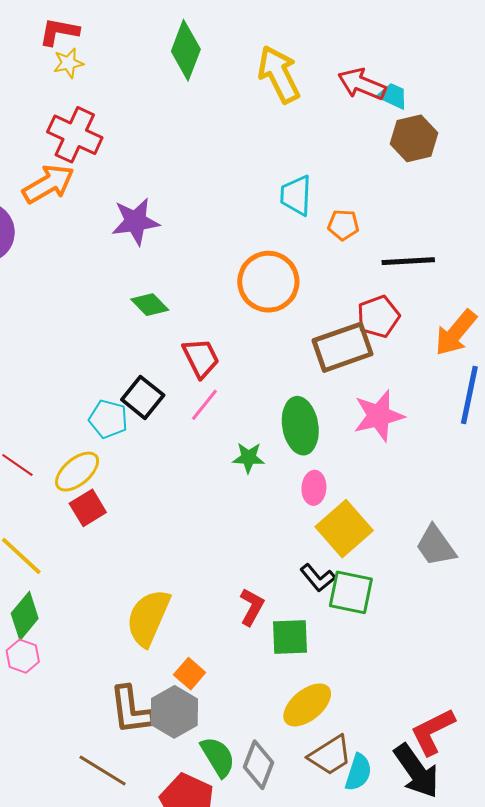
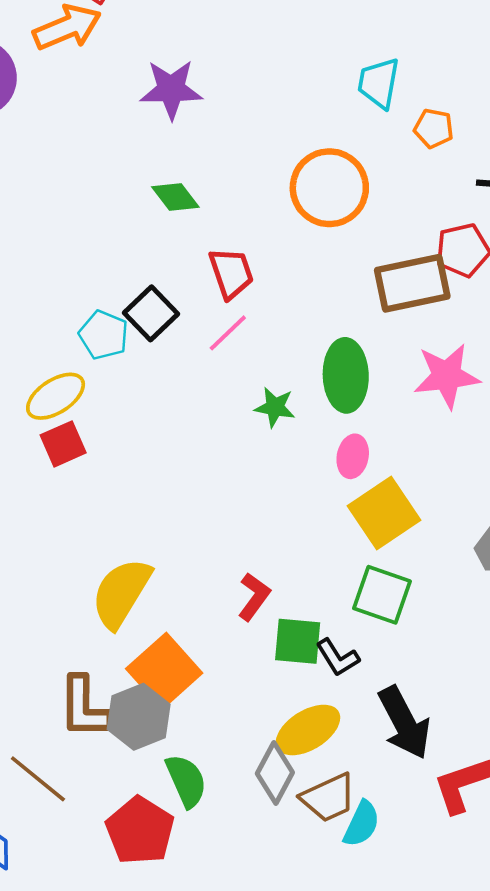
black L-shape: (318, 578) -> (338, 658), moved
orange square: (190, 674) -> (164, 671), size x1.8
gray diamond: (259, 765) -> (275, 773), moved
black arrow: (416, 771) -> (404, 723), moved

